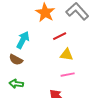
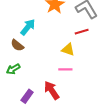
red line: (60, 36) -> (82, 32), moved
green arrow: (16, 84) -> (13, 69), turned -48

